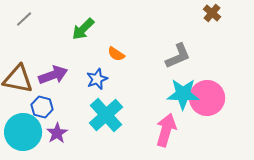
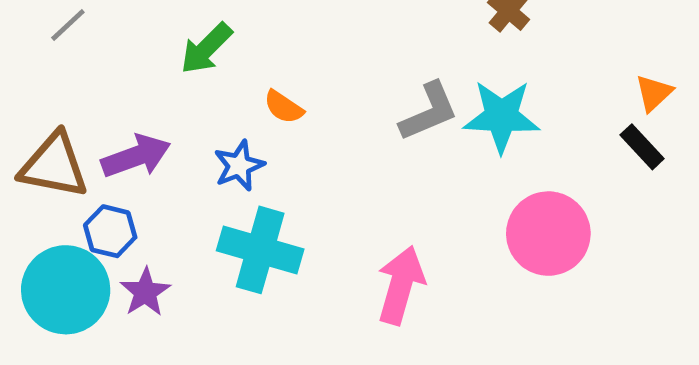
cyan star: (183, 94) -> (501, 116), moved
pink circle: (207, 98) -> (548, 234), moved
cyan cross: (106, 115) -> (260, 250), turned -32

